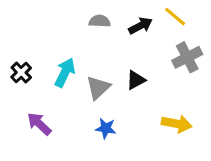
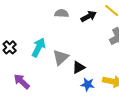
black triangle: (136, 80) -> (79, 67), moved
blue star: (106, 128) -> (88, 84), moved

